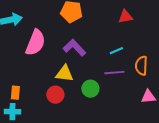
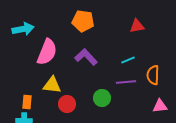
yellow triangle: (64, 74) -> (52, 85), moved

